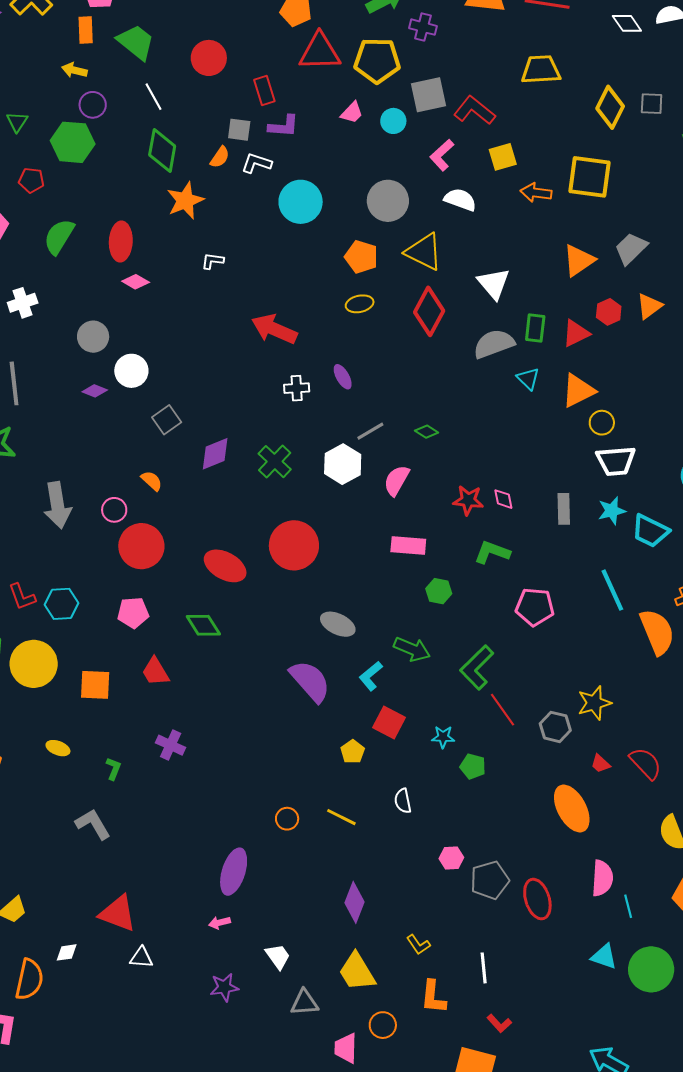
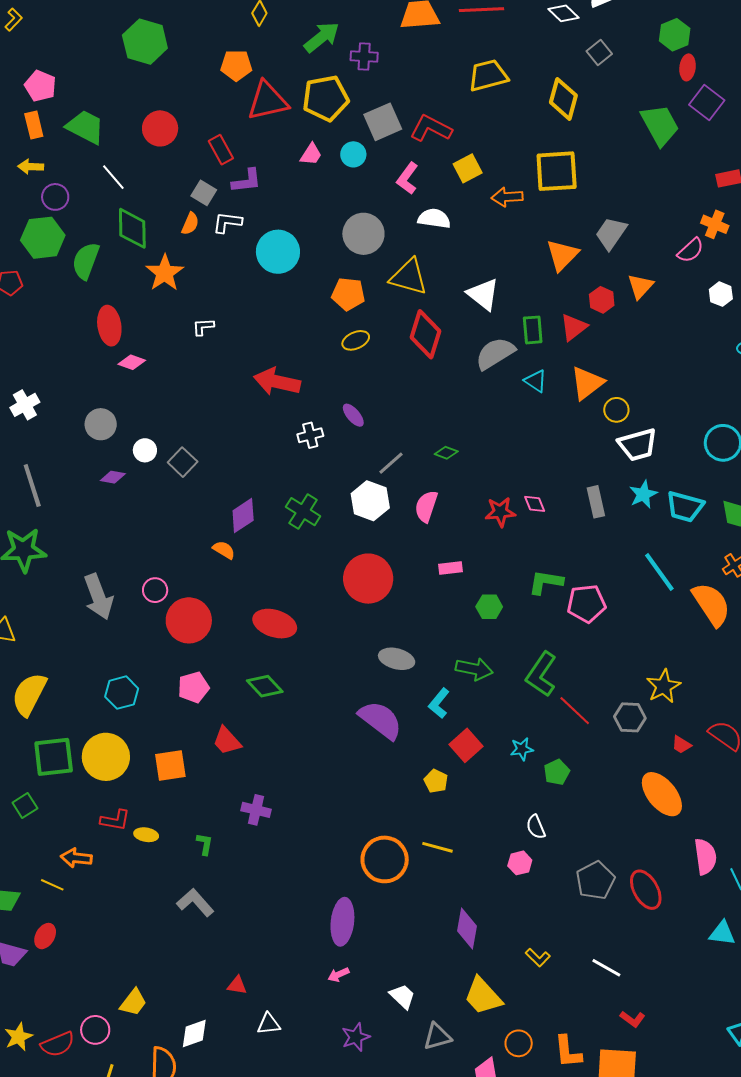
gray square: (652, 104) -> (599, 52), moved, turned -30
gray square: (239, 130) -> (204, 193), turned 35
green semicircle: (59, 237) -> (86, 261), moved
white circle: (131, 371) -> (145, 450), size x0.7
gray square: (167, 420) -> (183, 462), moved
orange semicircle: (152, 481) -> (224, 550), moved
red circle: (294, 545) -> (368, 579), moved
pink rectangle: (408, 546) -> (450, 568), size x0.7
green L-shape: (492, 552) -> (546, 582), moved
red L-shape: (22, 597) -> (115, 820), moved, turned -48
red square: (389, 723) -> (466, 745), turned 32
green pentagon: (473, 766) -> (557, 772), turned -30
white semicircle: (403, 801) -> (536, 827), moved
orange circle: (287, 819) -> (385, 859), size x2.0
pink hexagon: (451, 858) -> (520, 863), moved
red triangle: (118, 913) -> (237, 985), size x0.5
white diamond: (67, 952) -> (194, 1034), size x1.4
white line: (484, 968) -> (606, 968), turned -44
orange L-shape: (433, 997) -> (568, 1052), moved

